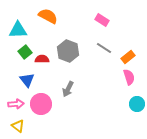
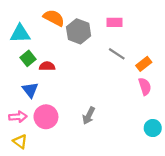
pink rectangle: (102, 20) -> (115, 22), turned -32
gray hexagon: (68, 51) -> (79, 31), moved
gray arrow: (68, 89) -> (89, 116), moved
cyan circle: (137, 104) -> (153, 128), moved

